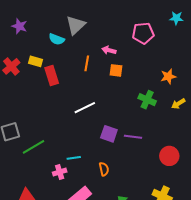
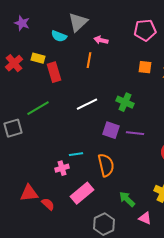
pink arrow: (109, 50) -> (101, 40), moved
orange square: (116, 70) -> (145, 67), moved
green cross: (147, 100) -> (125, 102), moved
green line: (33, 147) -> (38, 108), moved
orange semicircle: (104, 169) -> (106, 165), size x1.6

